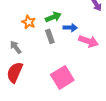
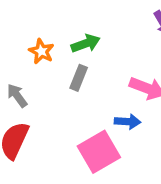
blue arrow: (70, 28) -> (128, 122), moved
gray rectangle: (50, 36) -> (79, 78), turned 40

